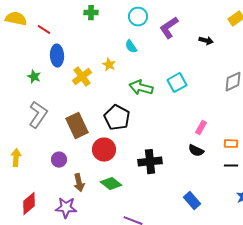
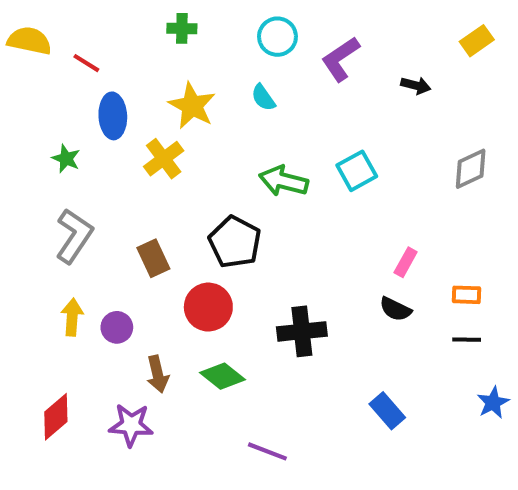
yellow star: (109, 65) -> (192, 106), moved, size x1.6
brown rectangle: (77, 126) -> (153, 258), size x0.7
yellow arrow: (16, 158) -> (72, 317), moved

